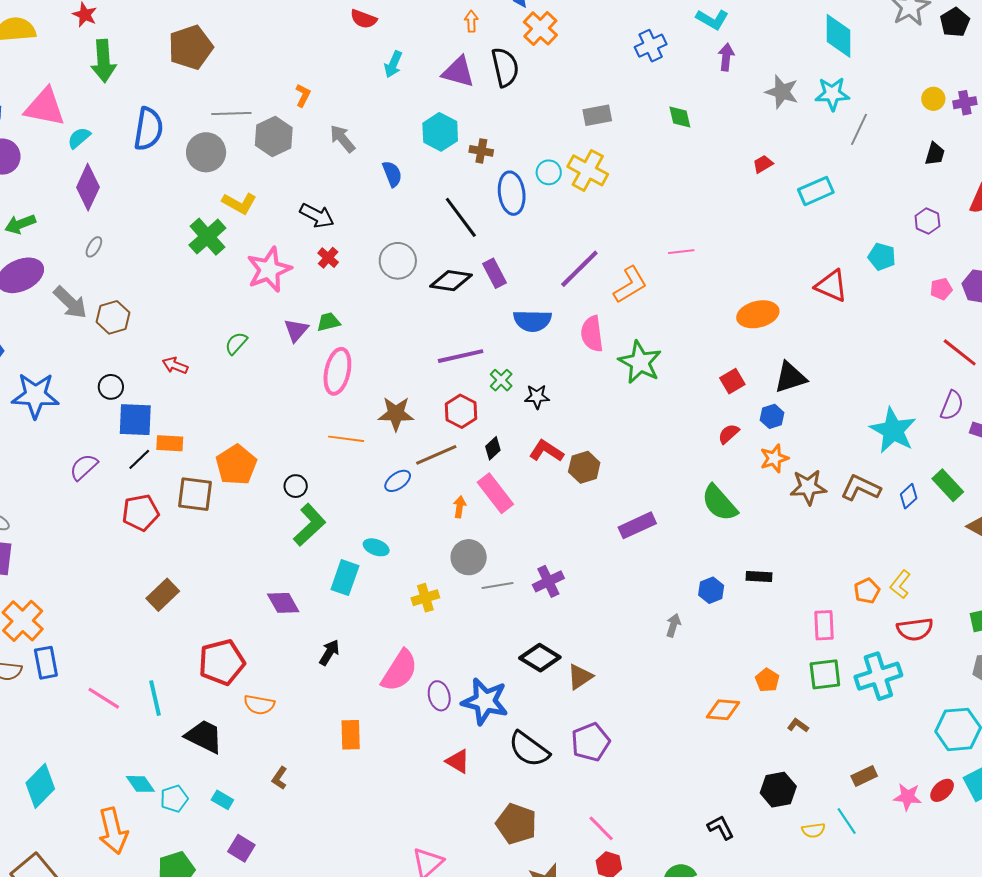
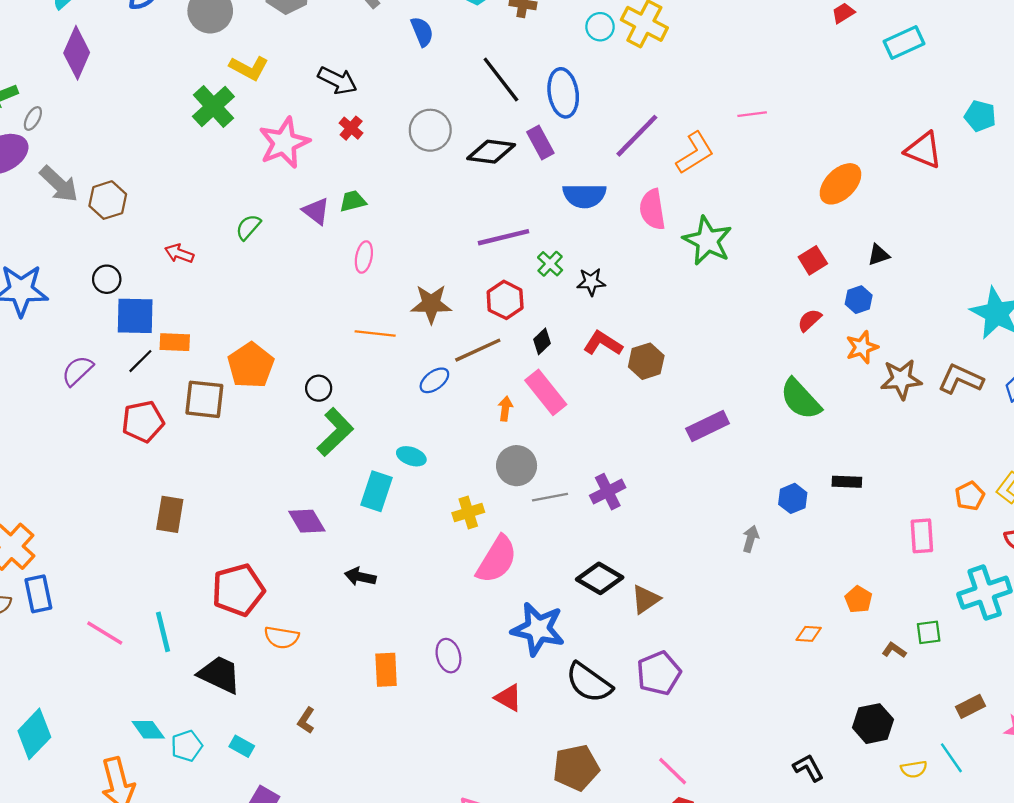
blue ellipse: (512, 193) -> (563, 93), moved
gray ellipse: (94, 247) -> (33, 119), moved
orange ellipse: (758, 314) -> (840, 184), turned -30
purple triangle: (296, 330) -> (316, 211), turned -32
pink ellipse: (337, 371) -> (364, 257), size x0.6
black triangle: (790, 377) -> (879, 255), size x0.6
brown rectangle: (163, 595) -> (170, 514), turned -36
black arrow: (329, 653) -> (360, 577), turned -108
pink semicircle: (399, 671) -> (497, 560), moved
green square: (825, 674) -> (929, 632), moved, size x0.7
purple ellipse: (439, 696) -> (448, 656), moved
orange diamond: (723, 710) -> (809, 634), size x0.7
brown pentagon: (516, 824) -> (576, 768), turned -30

